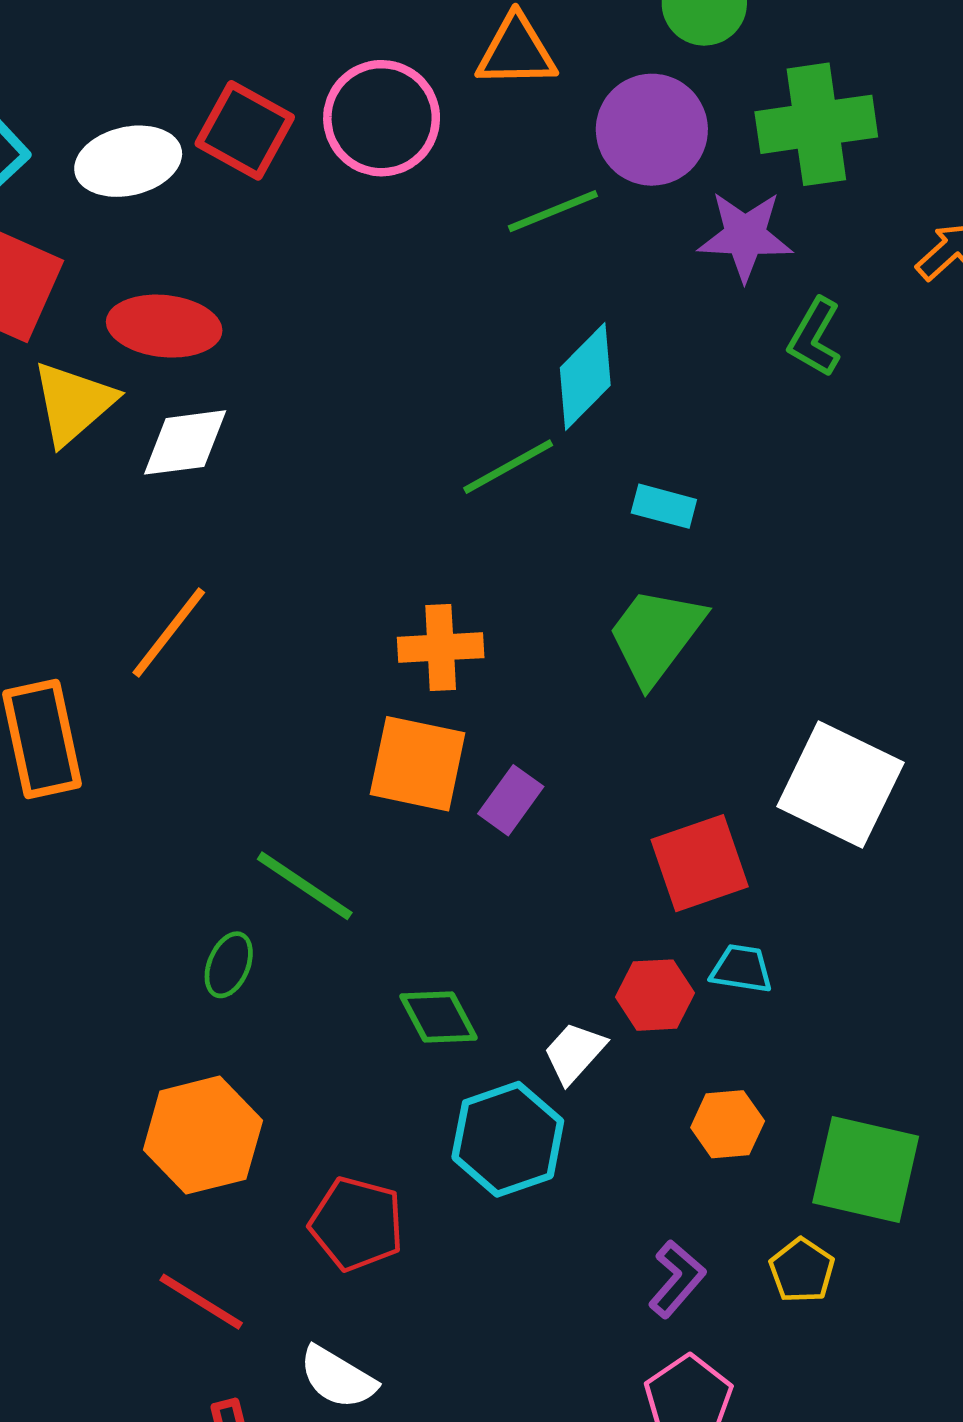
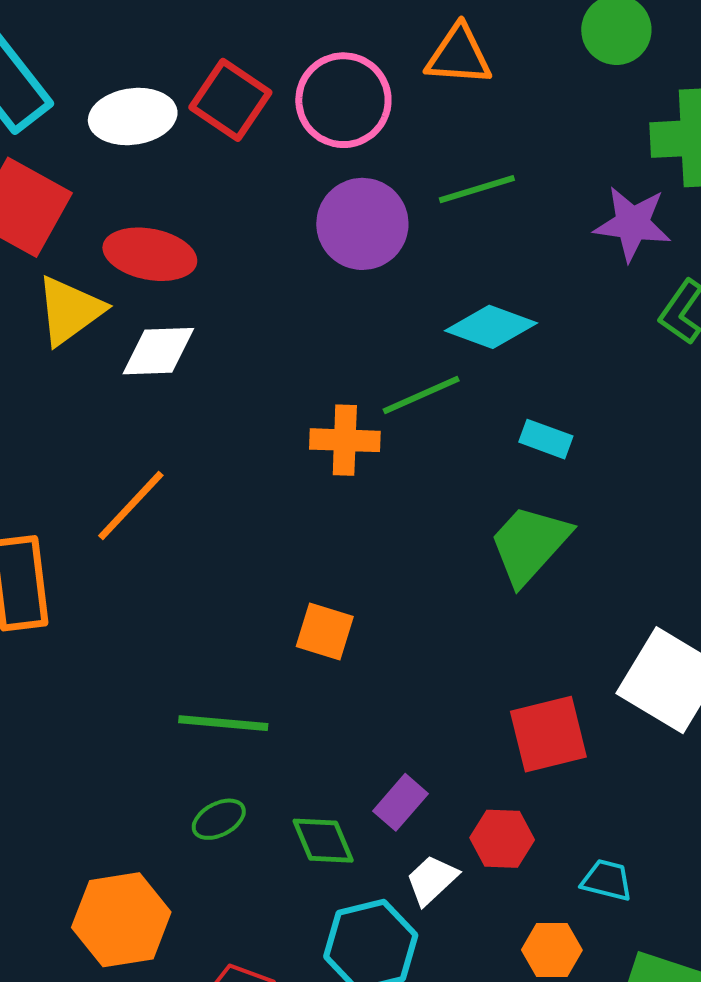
purple circle: (652, 130) -> (362, 224), moved
cyan diamond: (585, 376) -> (491, 327), turned 60
orange cross: (441, 647) -> (345, 440), moved
orange square: (418, 764) -> (325, 632), size x0.7
purple rectangle: (511, 800) -> (400, 802), moved
green line: (305, 886) -> (223, 723), turned -34
green ellipse: (229, 965) -> (219, 819), moved, turned 34
cyan trapezoid: (742, 969) -> (607, 880), moved

